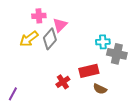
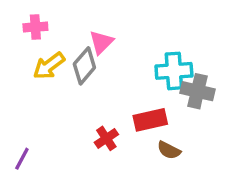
pink cross: (39, 16) -> (35, 27), moved
cyan cross: (103, 42) -> (174, 71), size x1.5

